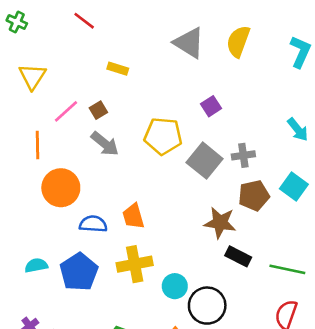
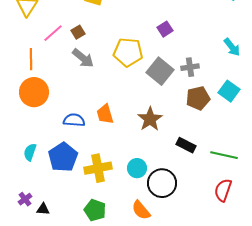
orange circle: (61, 188) -> (34, 92), moved
brown star: (220, 223) -> (150, 119), moved, turned 30
yellow cross: (135, 264) -> (98, 168), moved
cyan semicircle: (36, 265) -> (30, 152), turned -60

